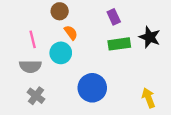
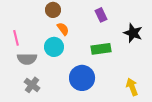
pink line: (33, 39) -> (16, 38), moved
green rectangle: (119, 44) -> (101, 49), moved

